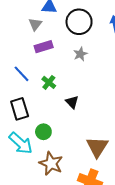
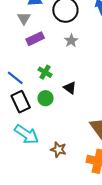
blue line: (22, 74) -> (15, 78), moved
green circle: (43, 132) -> (45, 98), moved
brown star: (51, 164) -> (58, 150), size x0.7

